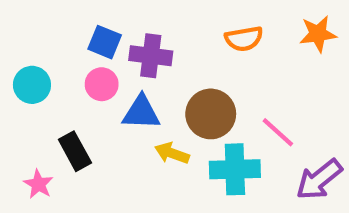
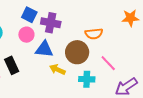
orange semicircle: (244, 39) -> (94, 34), moved
cyan cross: (235, 169) -> (87, 79), size x0.7

